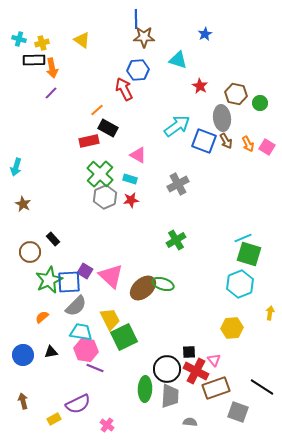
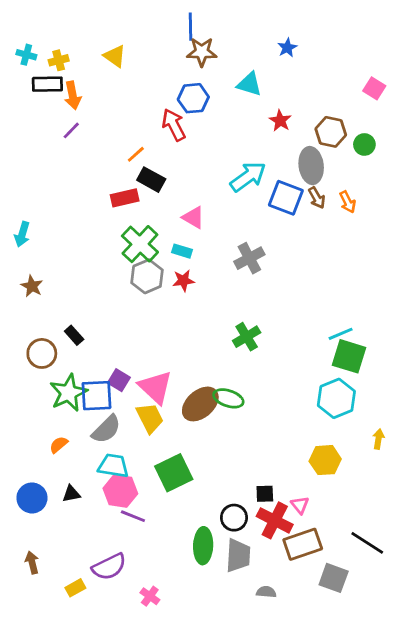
pink square: (267, 147) -> (374, 88), moved
yellow trapezoid: (110, 319) -> (150, 418), moved
black circle: (167, 369) -> (234, 518), size x0.7

